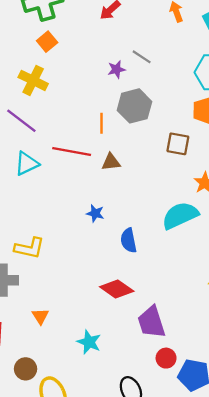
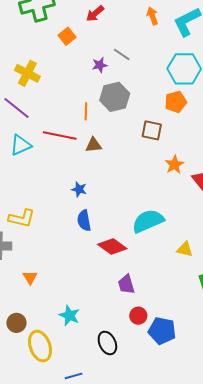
orange square: (47, 42) -> (67, 36), moved
cyan semicircle: (180, 215) -> (148, 221), moved
blue semicircle: (129, 240) -> (84, 221), moved
red diamond: (117, 289) -> (112, 246), moved
purple trapezoid: (152, 322) -> (126, 284), size x0.7
cyan star: (89, 342) -> (69, 315), moved

